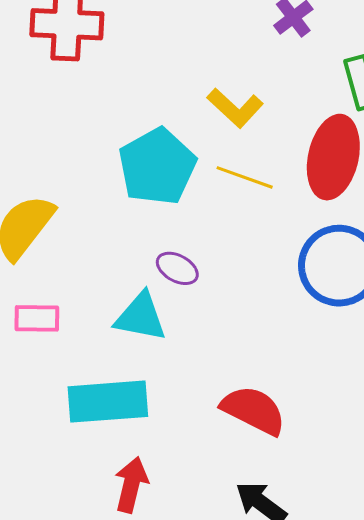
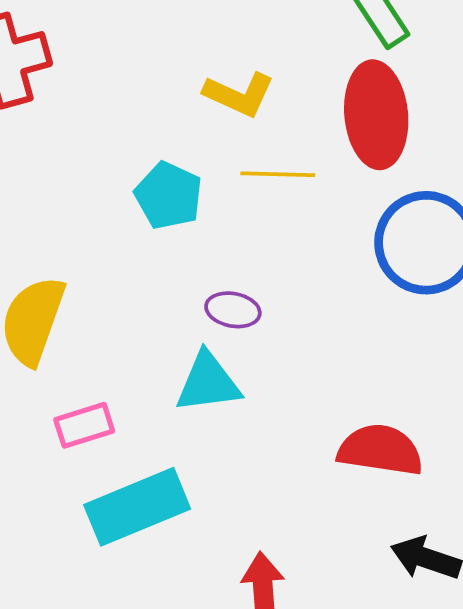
cyan pentagon: (157, 167) -> (169, 196), size x0.7
cyan rectangle: (108, 402) -> (137, 507), moved

